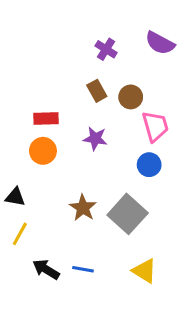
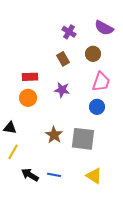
brown circle: (131, 97) -> (93, 54), moved
pink trapezoid: (155, 126) -> (101, 82), turned 35
gray square: (128, 214) -> (83, 139), turned -35

